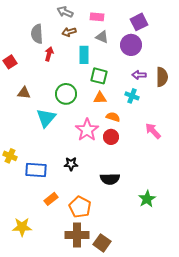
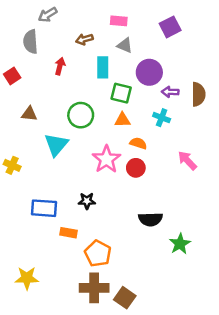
gray arrow: (65, 12) -> (48, 15), moved, turned -56
gray semicircle: (37, 34) -> (30, 42), moved
purple circle: (131, 45) -> (149, 72), moved
yellow cross: (10, 156) -> (12, 165), moved
black semicircle: (110, 179) -> (151, 219), moved
orange rectangle: (51, 199) -> (68, 233), moved, turned 48

